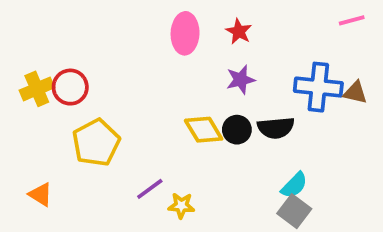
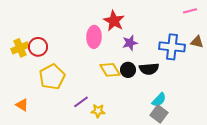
red star: (239, 31) -> (114, 21), moved, size x1.5
pink ellipse: (185, 33) -> (94, 37), moved
brown triangle: (355, 93) -> (197, 42), moved

